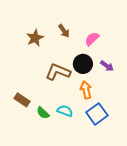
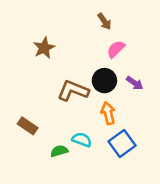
brown arrow: (64, 31) -> (104, 21), moved
green semicircle: (43, 113) -> (59, 151), moved, turned 120

